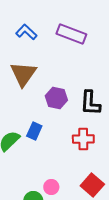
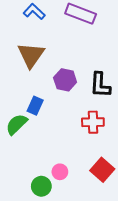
blue rectangle: (34, 131) -> (35, 106), moved

